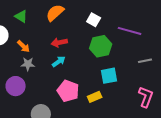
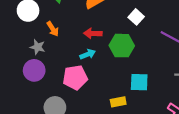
green hexagon: (101, 46) -> (122, 46), moved
gray star: (28, 64) -> (38, 47), moved
pink pentagon: (68, 91) -> (75, 77), moved, turned 30

